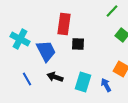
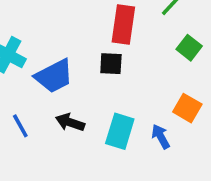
red rectangle: (64, 24) -> (123, 25), moved
blue trapezoid: (46, 51) -> (54, 76), turned 90

